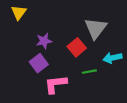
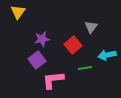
gray triangle: (96, 28) -> (91, 27), size x0.6

